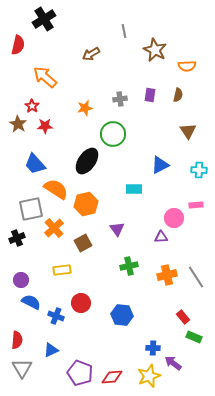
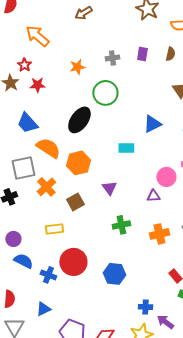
red circle: (81, 303) -> (73, 262), size x1.4

